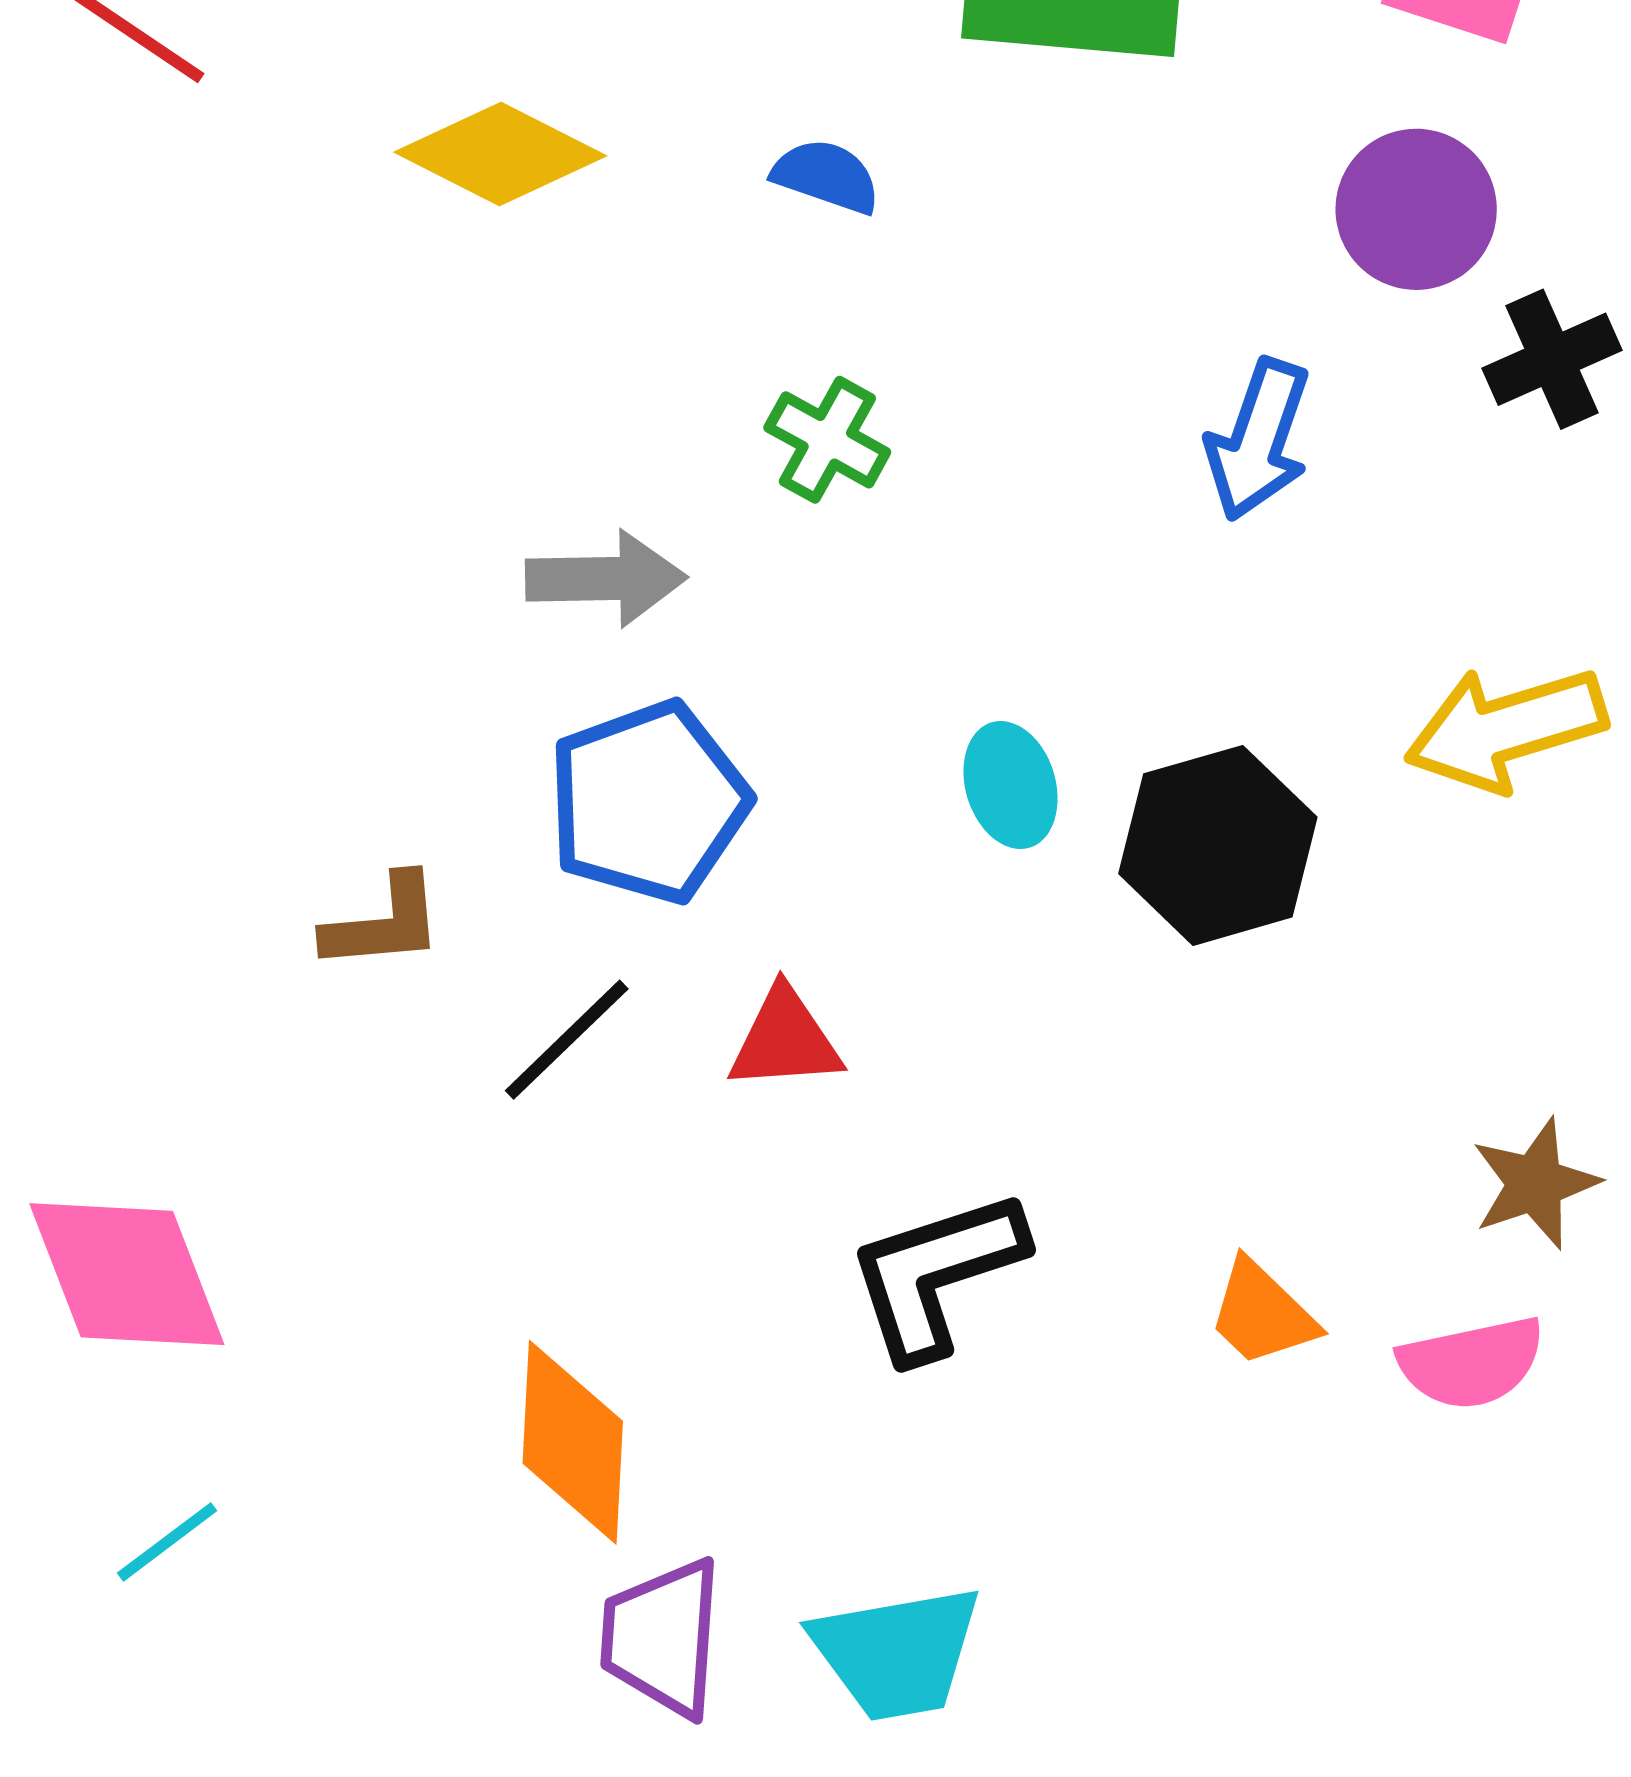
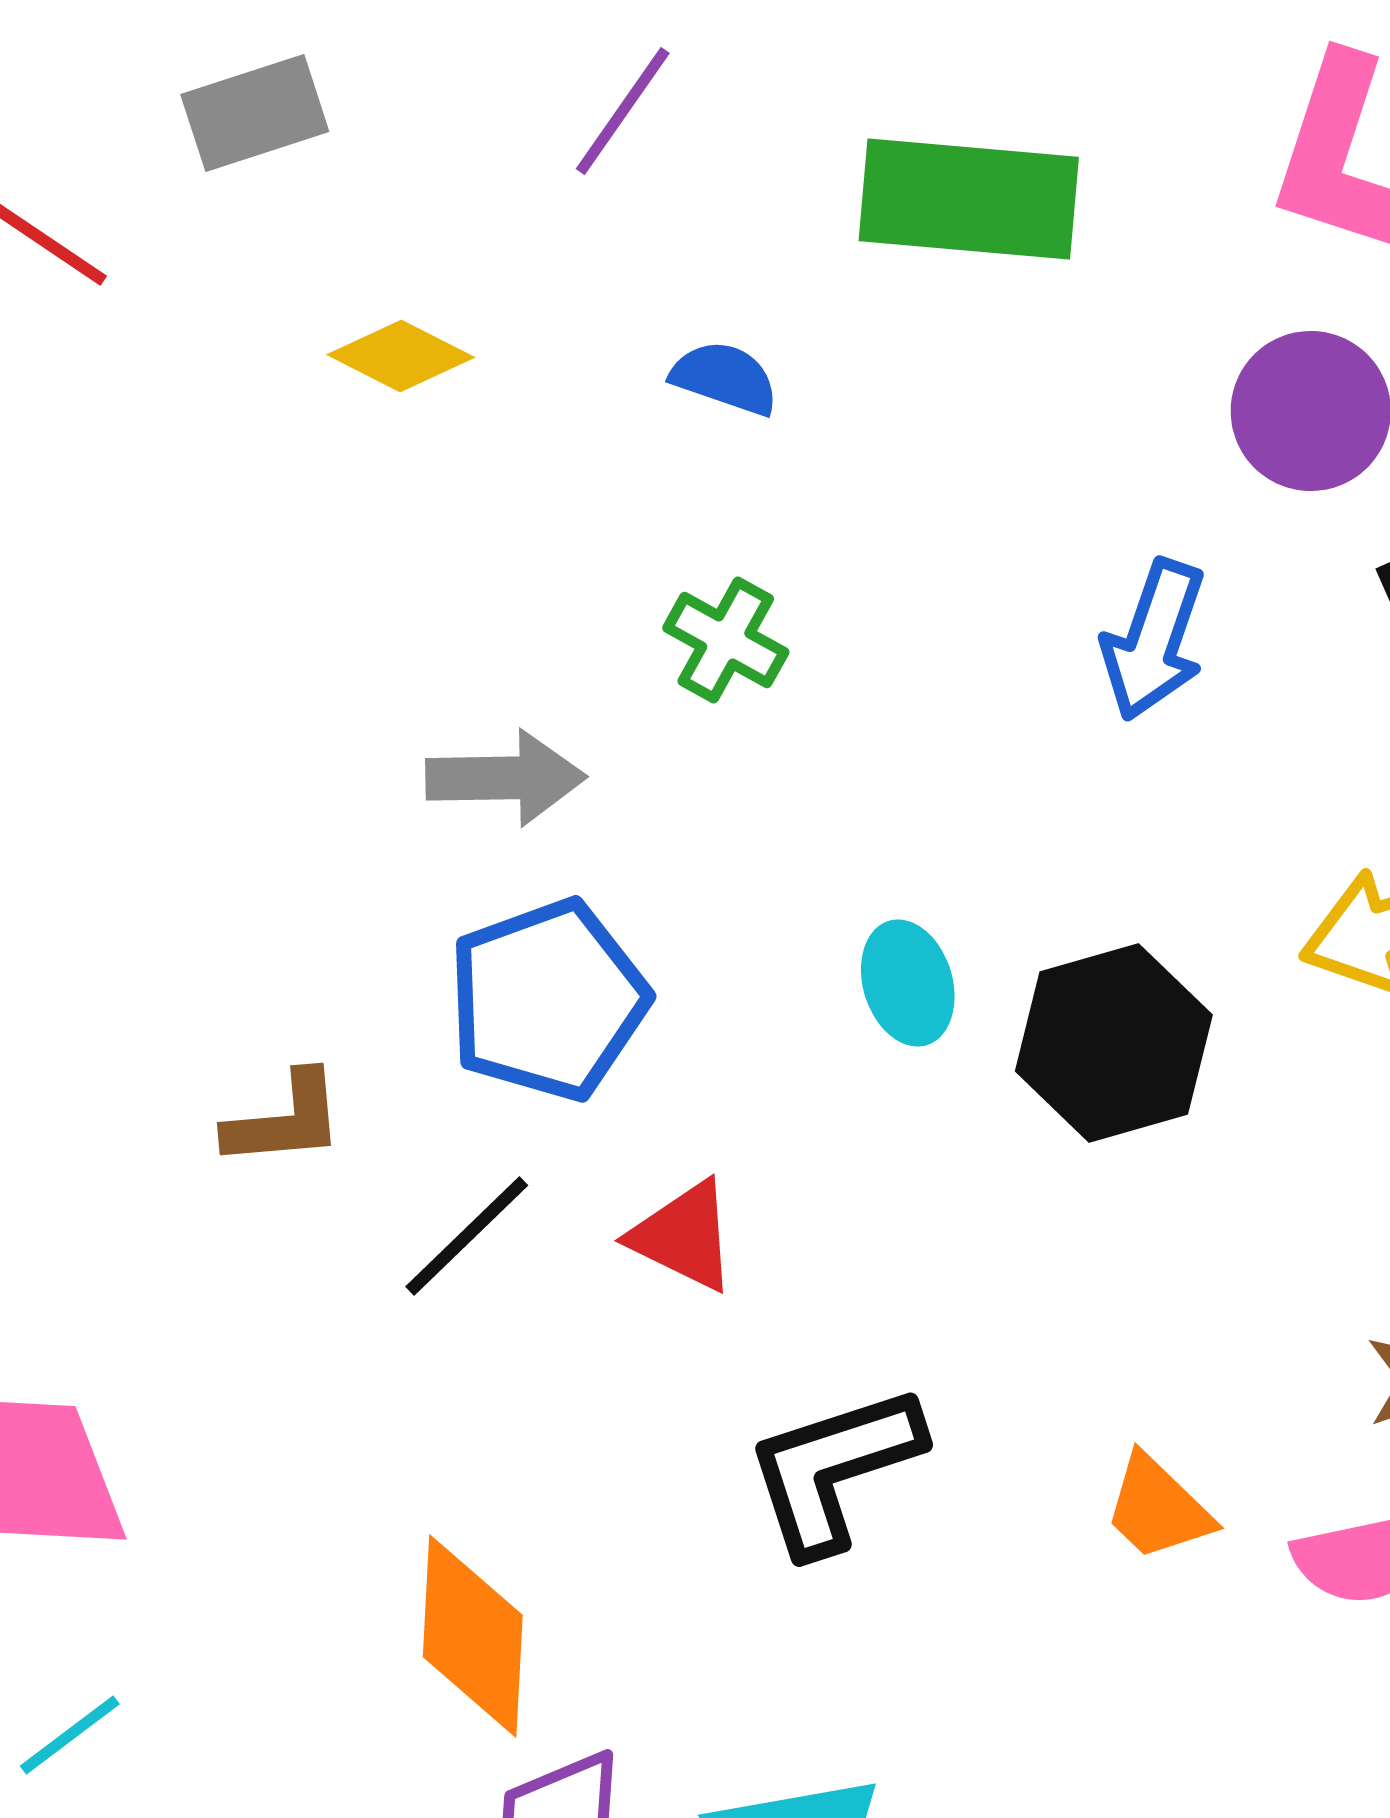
yellow diamond: (500, 154) -> (401, 356), size x0.7
red triangle: (785, 1040) -> (684, 1236), turned 30

